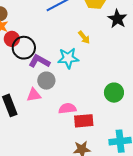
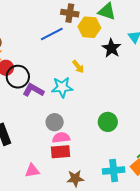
gray circle: (46, 81) -> (55, 122), moved
pink triangle: (34, 95) -> (32, 171), moved
red rectangle: (84, 121) -> (61, 152), moved

